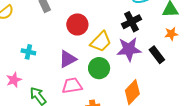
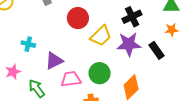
purple triangle: (68, 59) -> (54, 61), moved
green circle: (99, 68) -> (100, 73), moved

